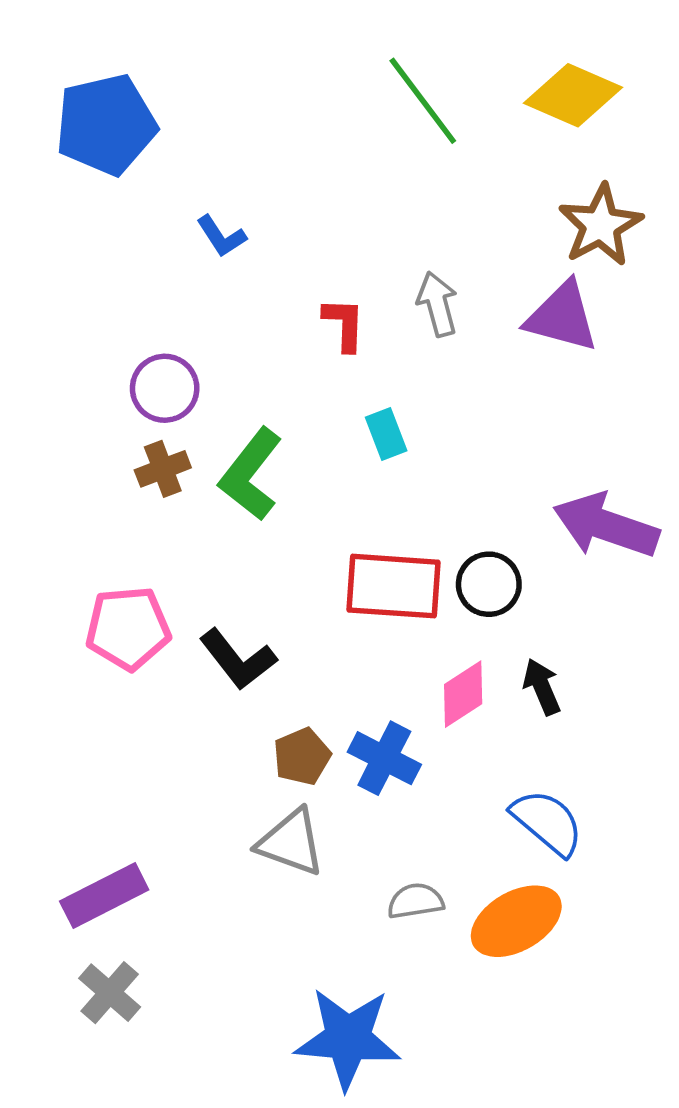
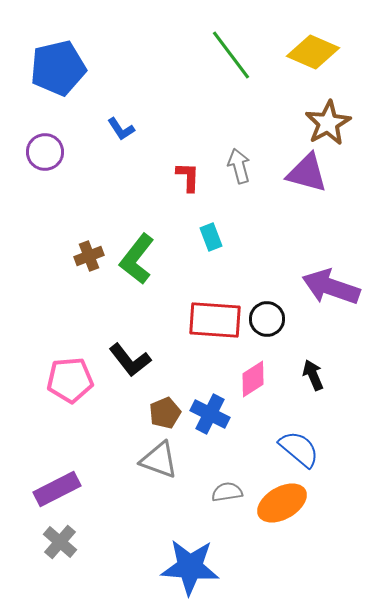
purple circle: (165, 388) -> (45, 152), moved
pink pentagon: (128, 628) -> (70, 380), moved
black arrow: (542, 687) -> (313, 375), moved

